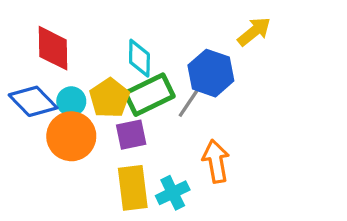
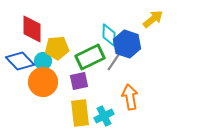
cyan diamond: (139, 58) -> (109, 35), moved
yellow pentagon: (110, 98) -> (57, 48), moved, turned 30

